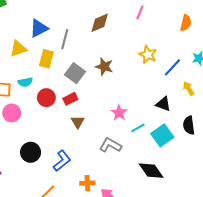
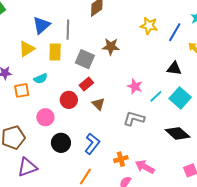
red circle: (46, 98) -> (69, 100), moved
pink circle: (12, 113) -> (45, 117), moved

